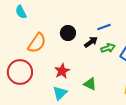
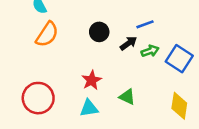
orange semicircle: (37, 43) -> (47, 34), moved
red circle: (20, 72) -> (38, 98), moved
cyan triangle: (60, 93) -> (89, 108), turned 35

